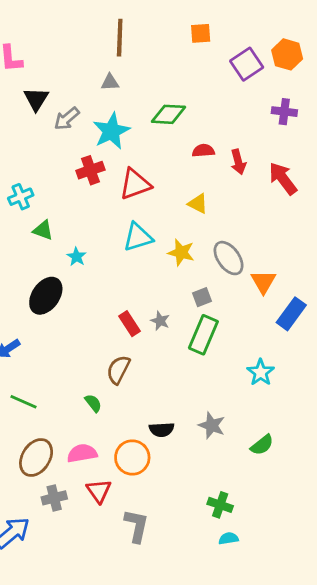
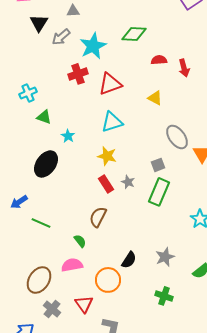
gray triangle: (110, 82) -> (73, 11), moved
yellow star: (181, 252) -> (107, 156), moved
green line: (23, 402) -> (41, 223), moved
gray star: (212, 425) -> (165, 257), turned 30
black semicircle: (162, 430) -> (129, 260), turned -54
pink semicircle: (82, 453) -> (72, 265), moved
gray cross: (54, 498) -> (52, 309), turned -36
green cross: (220, 505) -> (164, 296), moved

